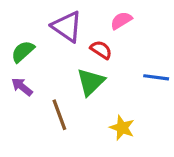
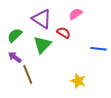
green triangle: (91, 82) -> (42, 45), moved
brown line: (59, 115) -> (28, 75), moved

